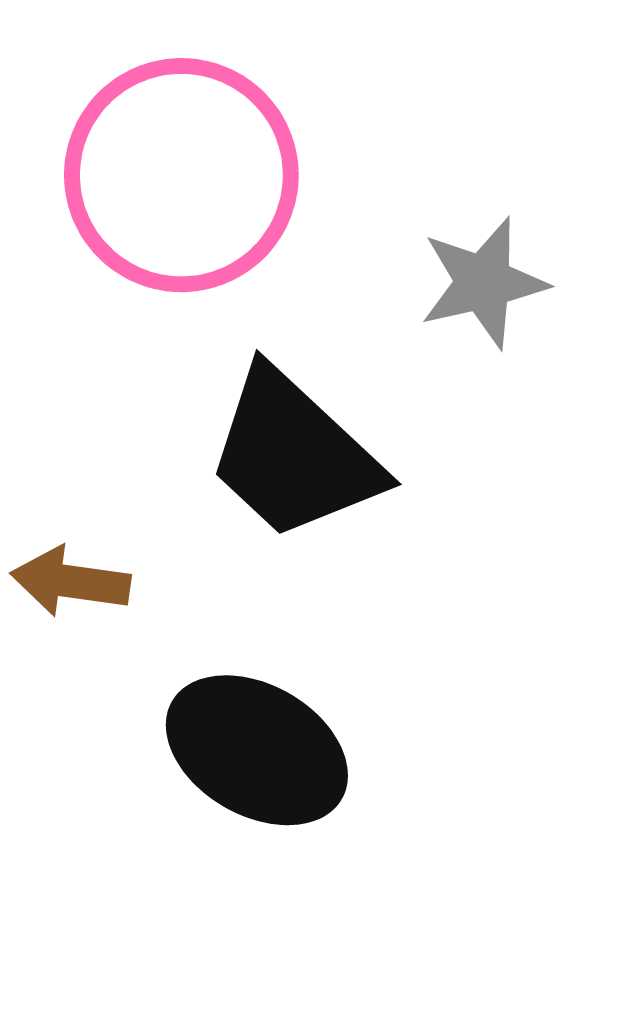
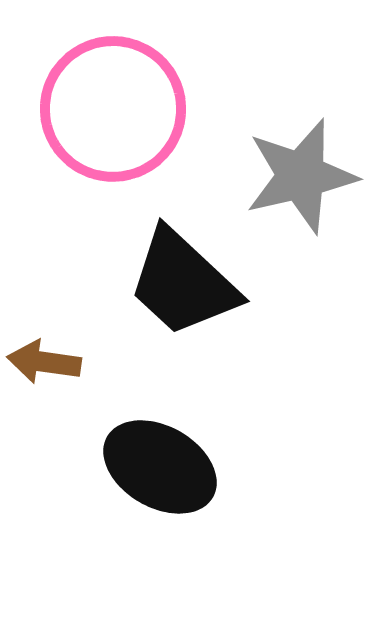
gray star: (483, 283) -> (301, 176), size x1.4

